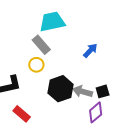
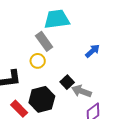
black hexagon: (61, 89) -> (42, 99), moved
black square: (103, 91) -> (67, 82), moved, turned -32

